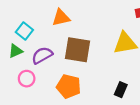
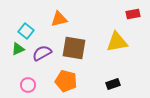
pink circle: (27, 79) -> (28, 85), moved
black rectangle: (121, 90) -> (113, 84), turned 48

